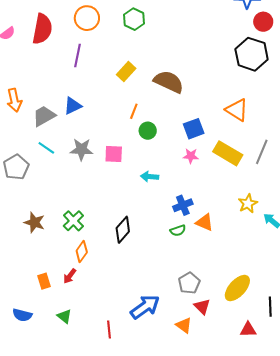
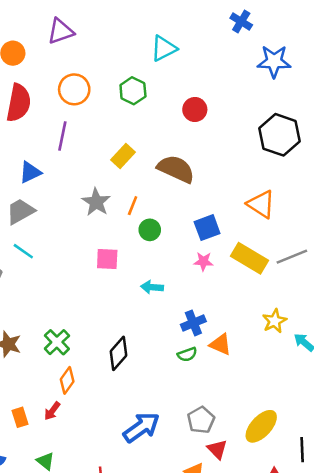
red circle: (263, 22) -> (195, 109), moved
blue triangle: (73, 106) -> (30, 172), moved
gray star: (81, 149) -> (96, 202), moved, turned 30
gray line: (262, 152) -> (292, 257), turned 45
blue arrow: (145, 307) -> (141, 427), moved

